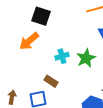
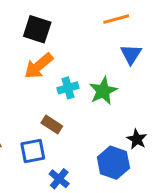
orange arrow: (29, 41) -> (39, 66), moved

